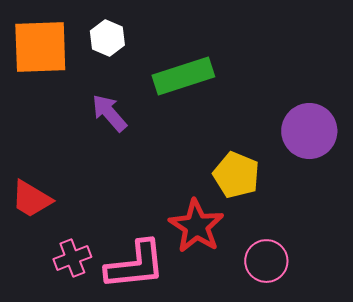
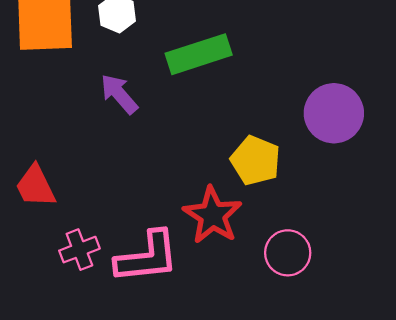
red trapezoid: (31, 199) -> (35, 186), turned 33

